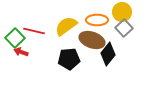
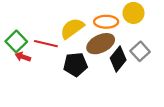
gray square: (124, 28) -> (140, 51), moved
red line: (34, 31) -> (46, 44), moved
brown ellipse: (92, 40) -> (101, 44), turned -45

